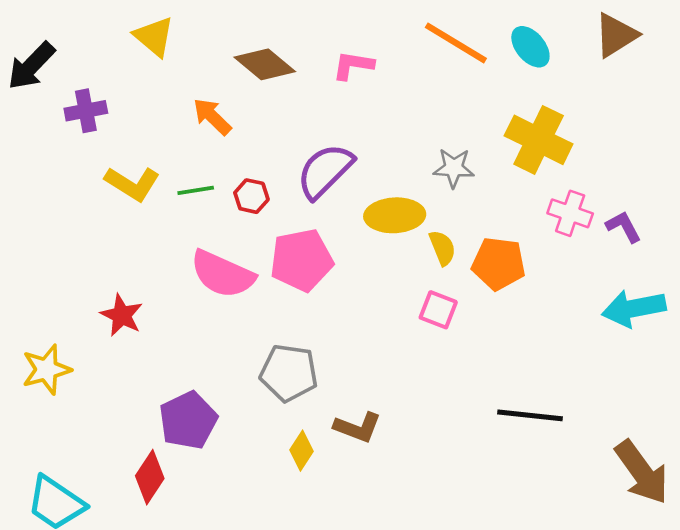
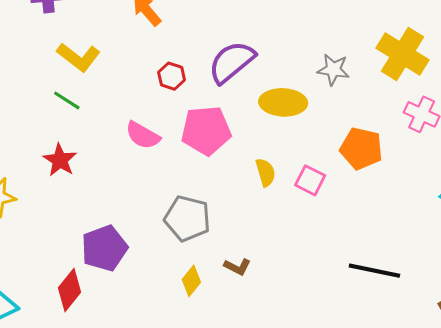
green line: (196, 190) -> (67, 100), moved, turned 36
yellow semicircle: (442, 248) -> (266, 172), moved
pink semicircle: (222, 274) -> (143, 135), size x0.7
brown L-shape: (358, 427) -> (237, 267), size x0.7

